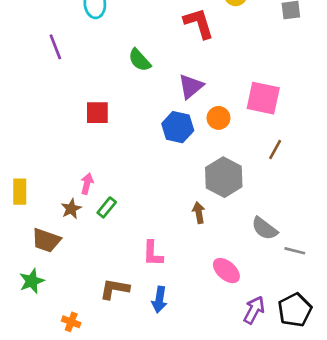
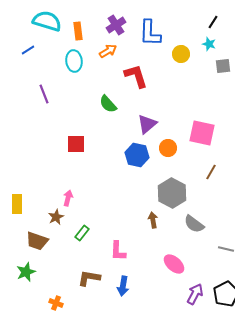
red L-shape: (199, 23) -> (136, 76), moved
green rectangle: (107, 207) -> (82, 233), moved
gray semicircle: (265, 228) -> (194, 224), moved

